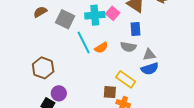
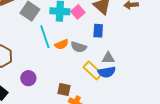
gray semicircle: (128, 47) -> (79, 47), moved
yellow rectangle: (126, 79) -> (93, 71), moved
purple circle: (59, 93) -> (28, 78), moved

